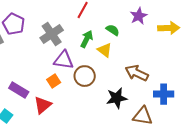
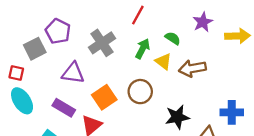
purple triangle: (64, 60) -> (73, 73), moved
brown arrow: (137, 73) -> (192, 68), moved, turned -35
orange square: (54, 81) -> (104, 97), size x1.5

